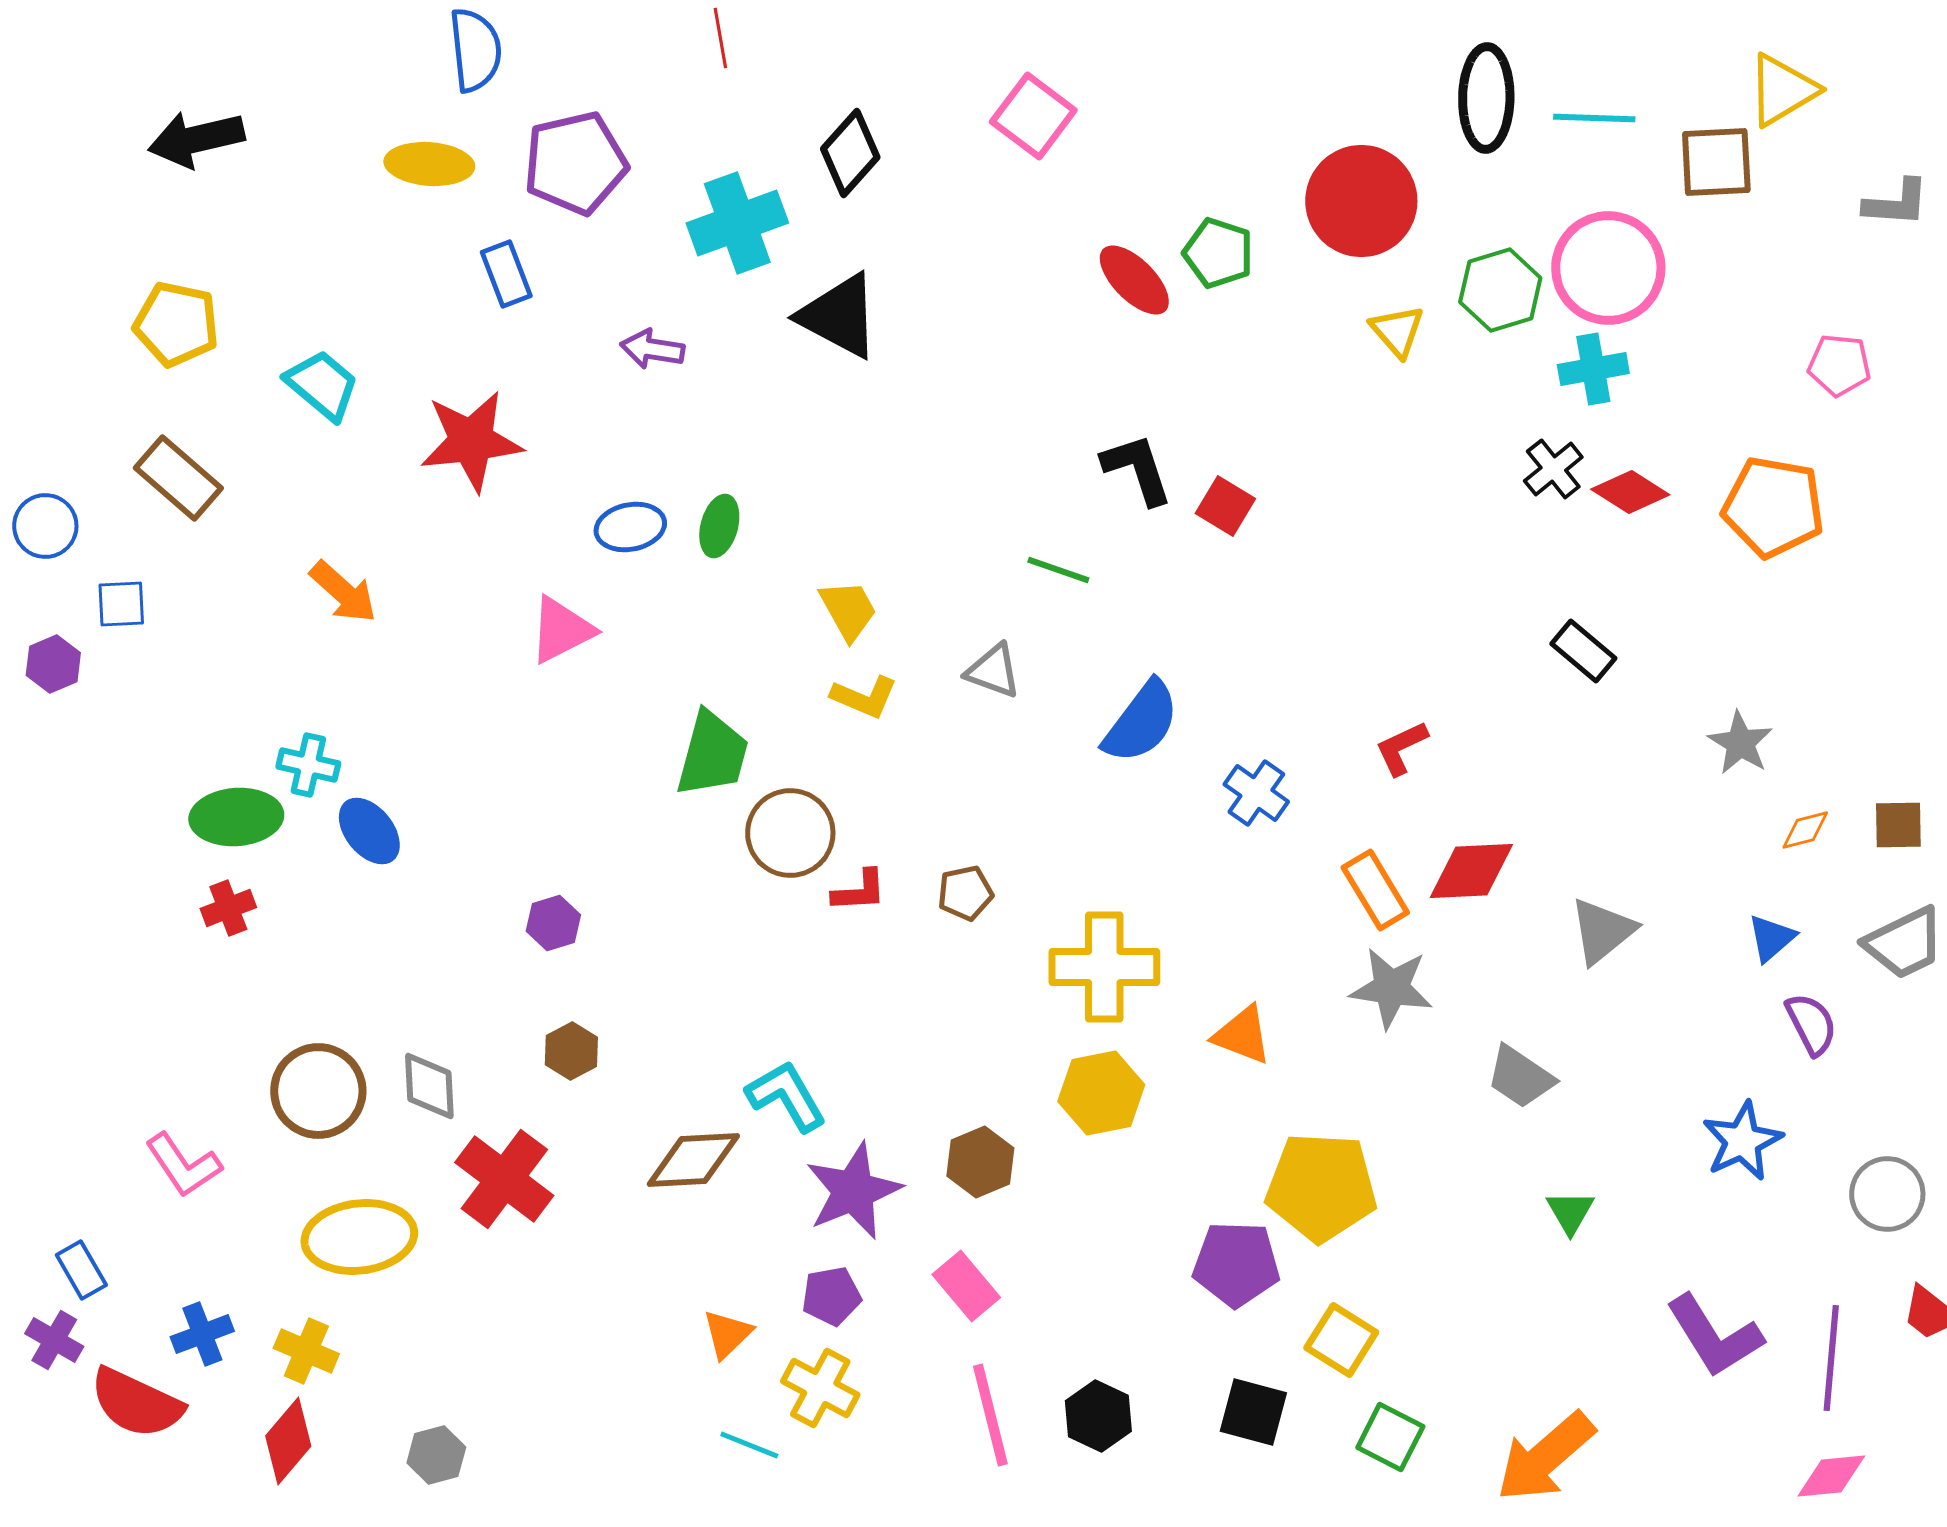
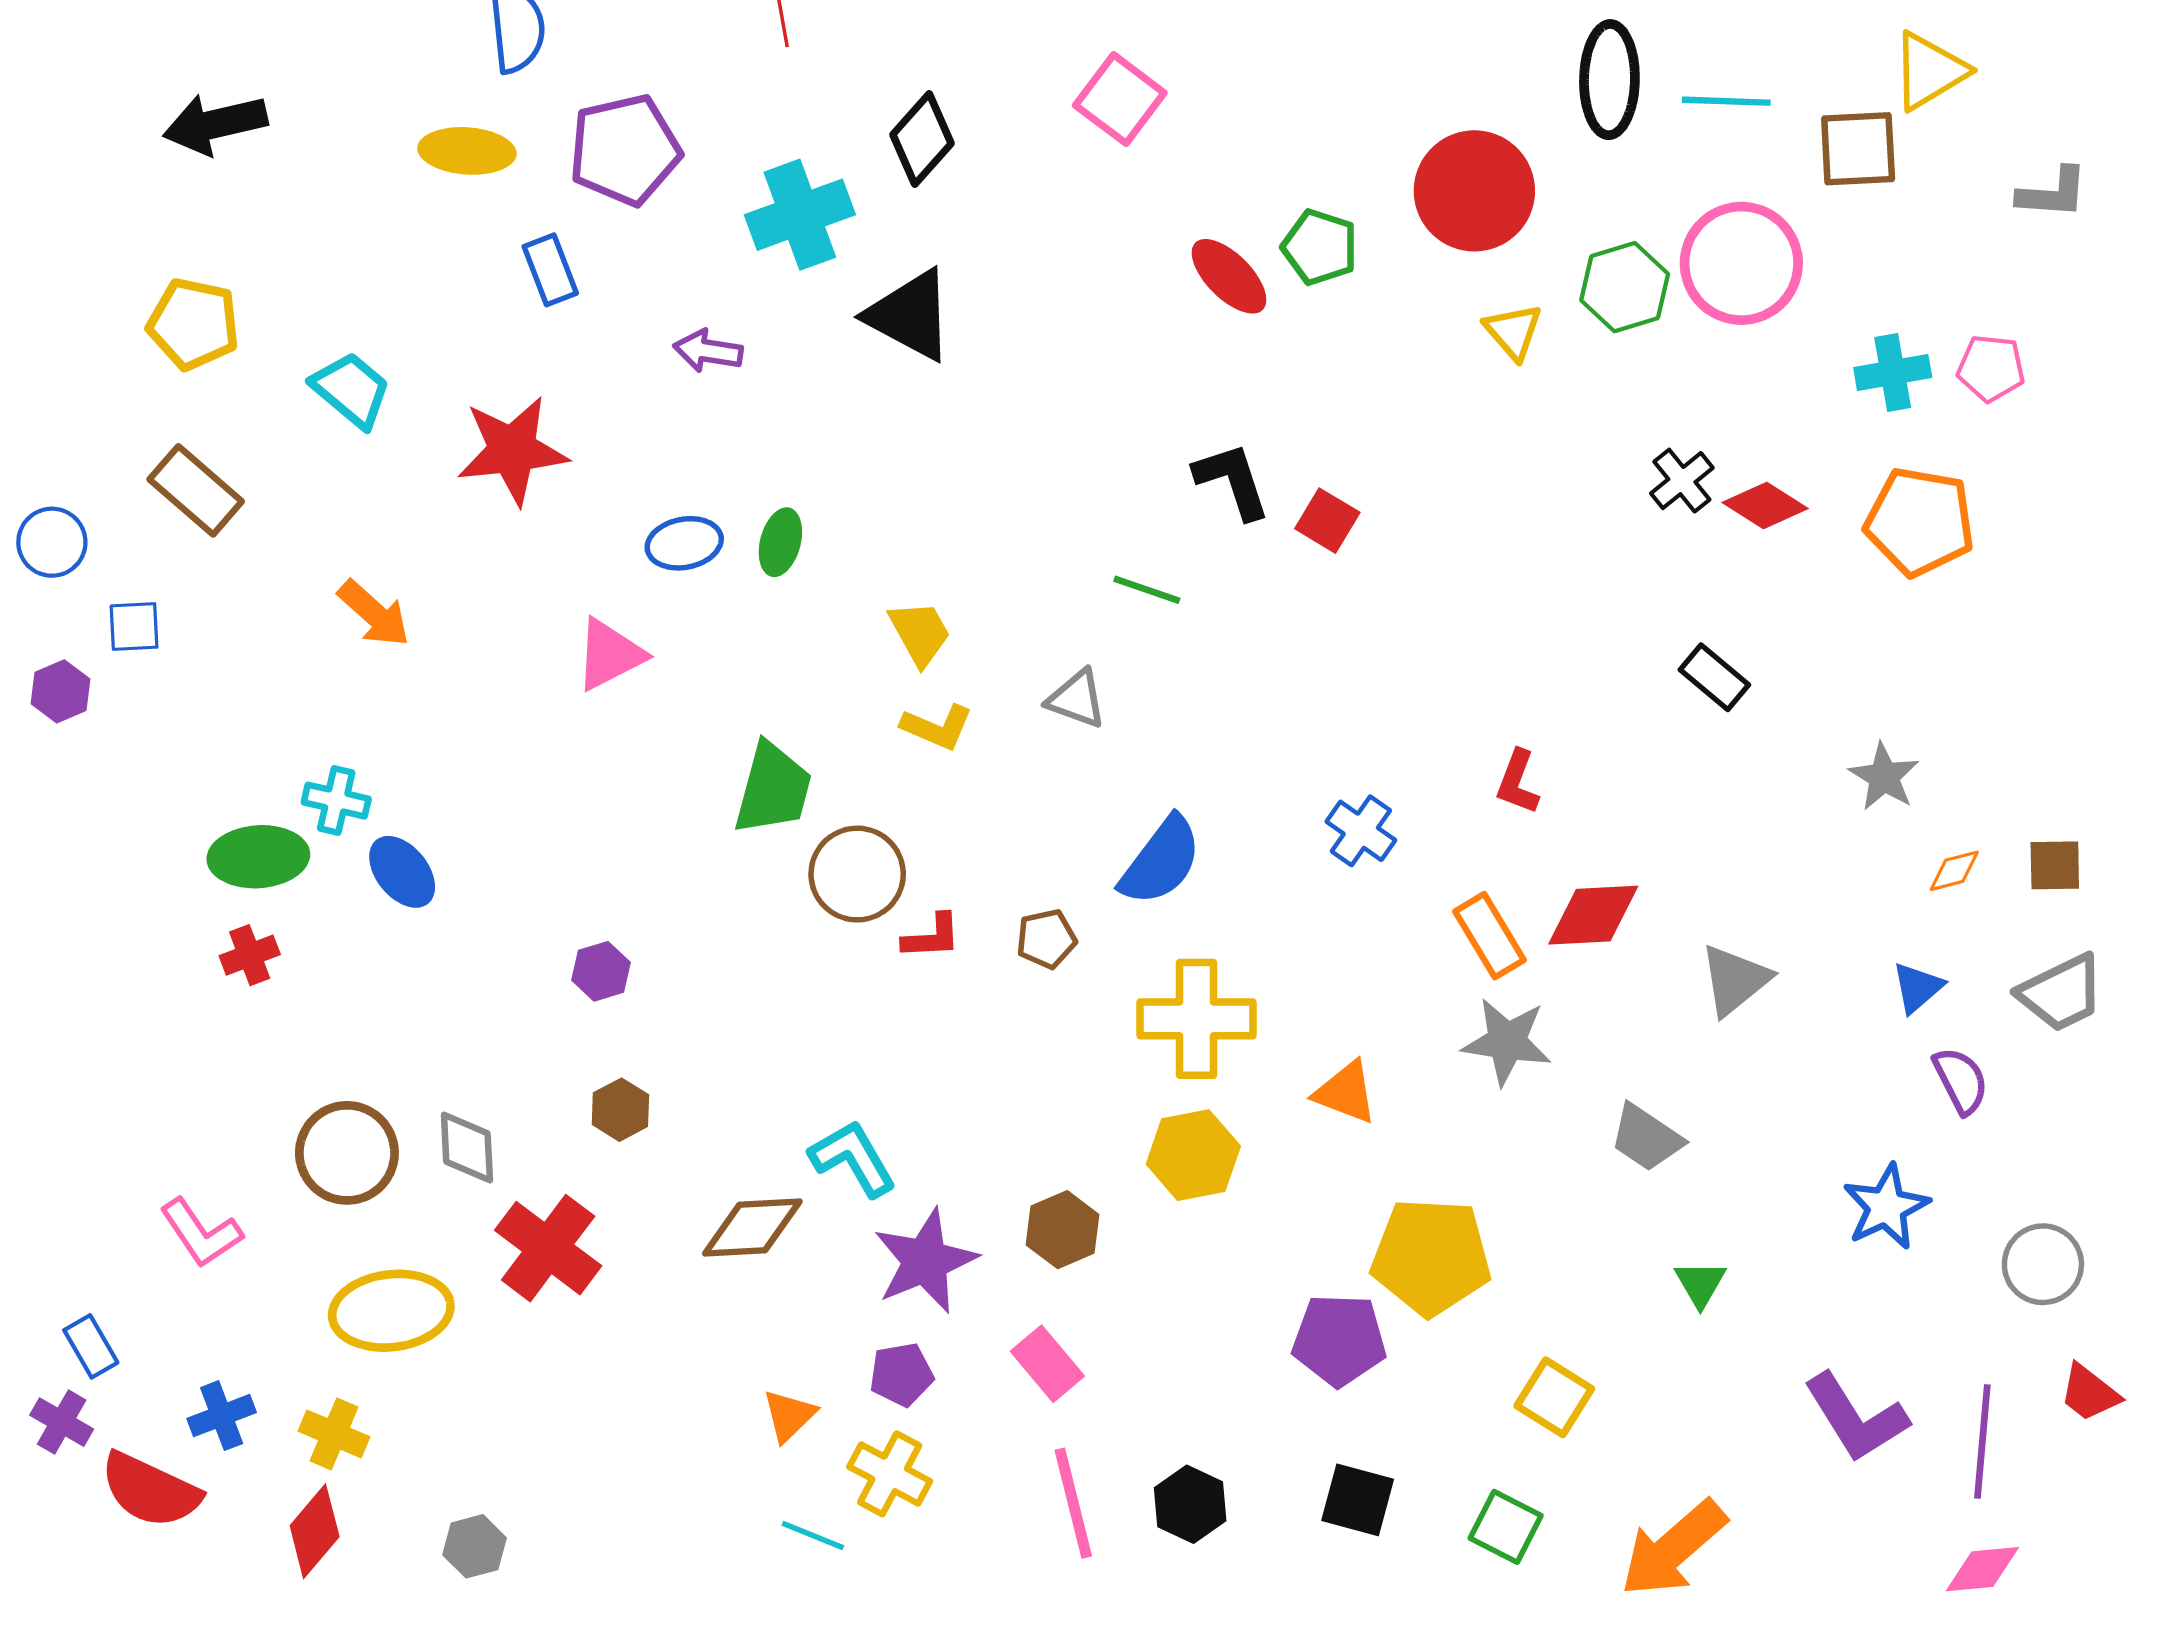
cyan cross: (1593, 369) -> (1893, 373), moved
blue semicircle: (1141, 722) -> (1161, 861), moved
red L-shape: (1401, 748) -> (1518, 782), turned -44
yellow square: (1341, 1340) -> (1554, 1397), moved

